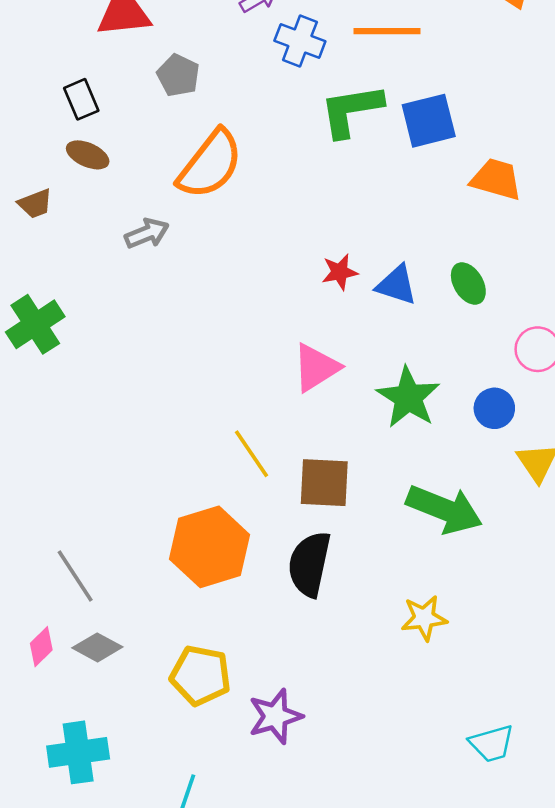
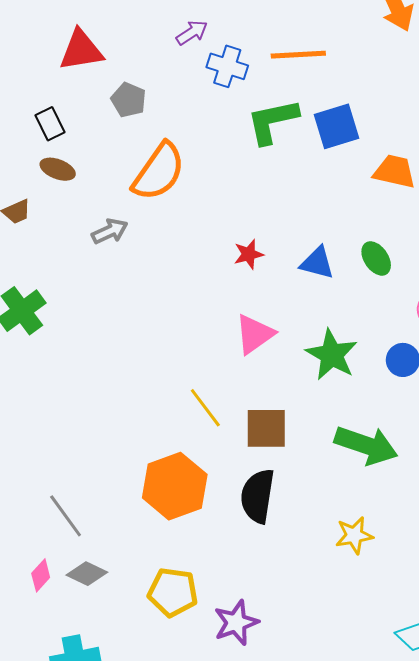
red star: (340, 272) -> (249, 254), moved

